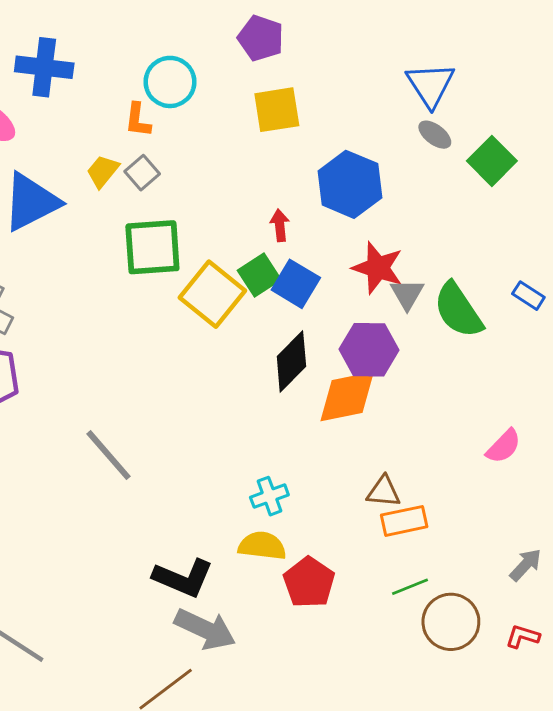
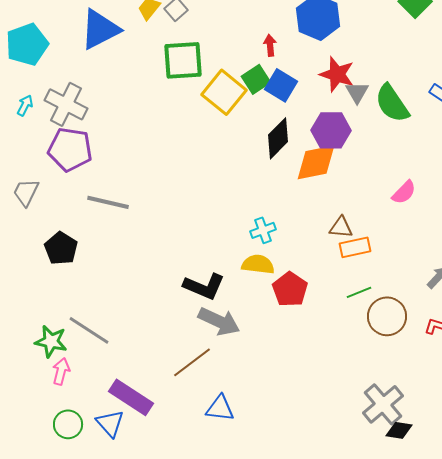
pink semicircle: (504, 446) -> (404, 192), moved
gray line: (109, 455) -> (108, 202), moved, turned -36

